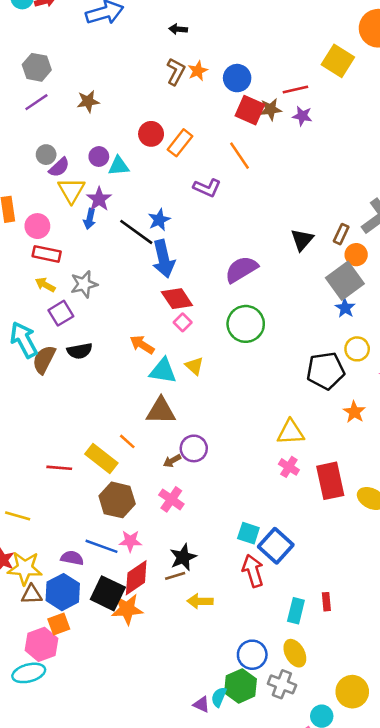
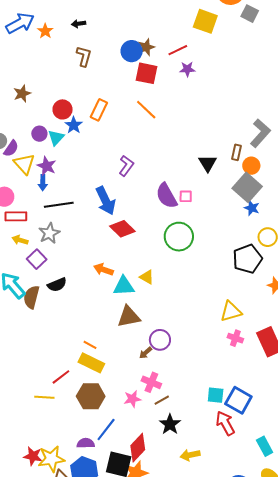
orange star: (198, 71) -> (45, 31), moved
brown star: (271, 109) -> (146, 47), moved
red circle: (151, 134) -> (63, 109), moved
cyan triangle: (119, 166) -> (56, 138), turned -30
purple L-shape: (207, 188) -> (126, 166), moved, turned -65
blue star: (159, 220) -> (74, 125), moved
black line: (136, 232) -> (59, 205), moved, turned -32
purple semicircle: (241, 269) -> (166, 196), turned -76
pink square: (183, 322) -> (186, 196), moved, turned -32
orange line: (127, 441) -> (90, 345), moved
red line: (59, 468) -> (61, 377), turned -30
brown hexagon: (117, 500) -> (91, 396), moved
yellow line: (18, 516) -> (44, 397), moved
pink star: (130, 541) -> (132, 399), moved
blue line: (102, 546) -> (106, 430), turned -60
brown line: (175, 576) -> (162, 400), moved
cyan rectangle: (296, 611) -> (265, 446), turned -30

